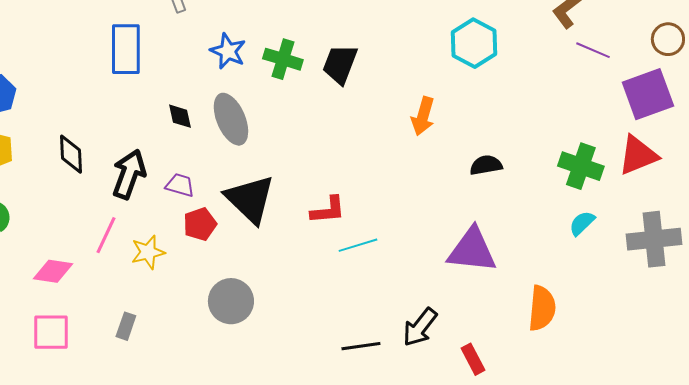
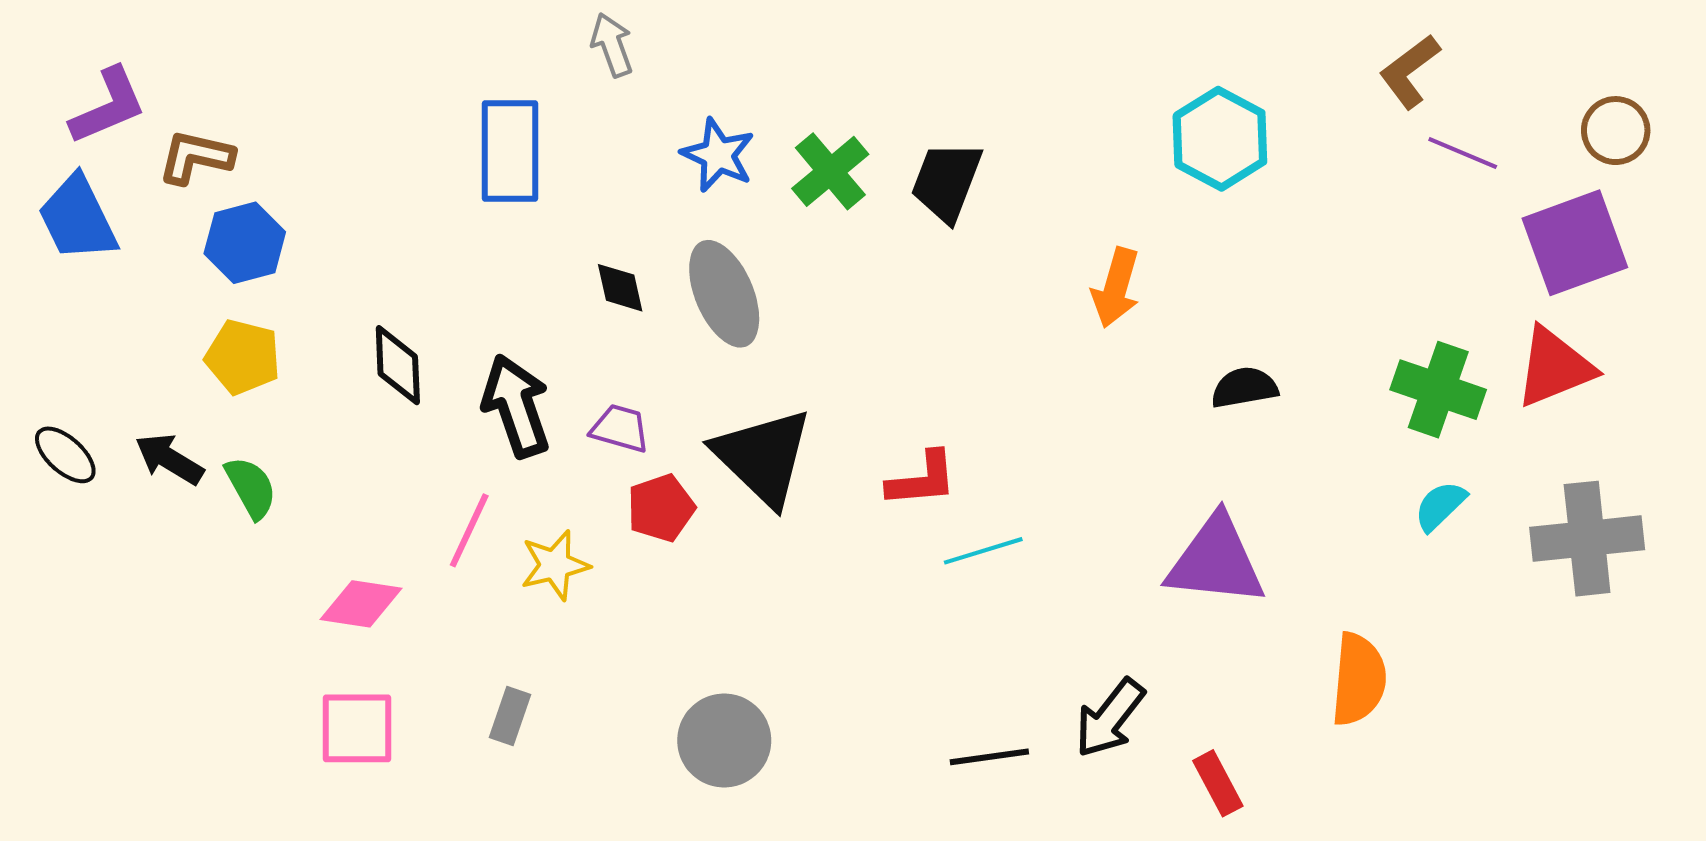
green cross: (283, 59) -> (830, 171), turned 33
black arrow: (129, 174) -> (516, 406), turned -39
gray circle: (231, 301) -> (724, 741), moved

